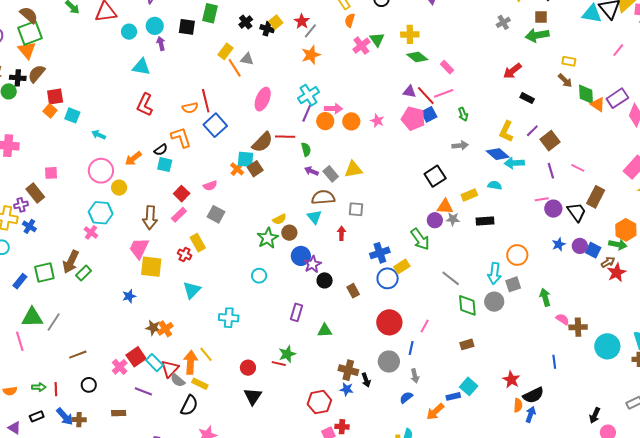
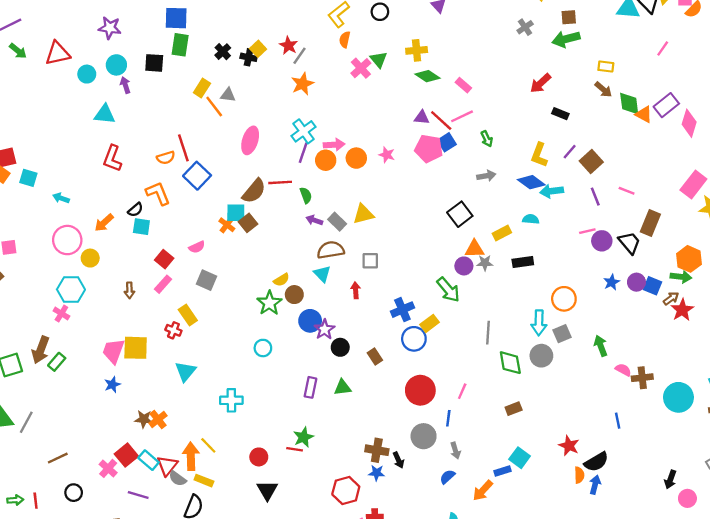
brown arrow: (150, 218) -> (129, 290), size x0.6
pink trapezoid: (139, 248) -> (113, 351), moved
gray line: (451, 278) -> (488, 333), turned 60
green triangle: (325, 331) -> (343, 387), moved

